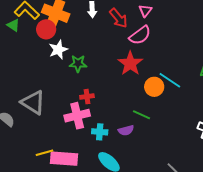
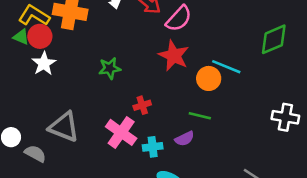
red circle: (46, 29) -> (40, 36), moved
white star: (58, 50) -> (44, 64), moved
red cross: (87, 97) -> (142, 105), moved
pink cross: (77, 116) -> (121, 132), turned -30

